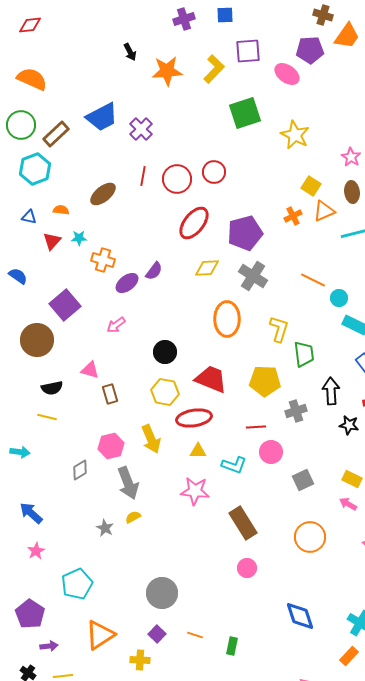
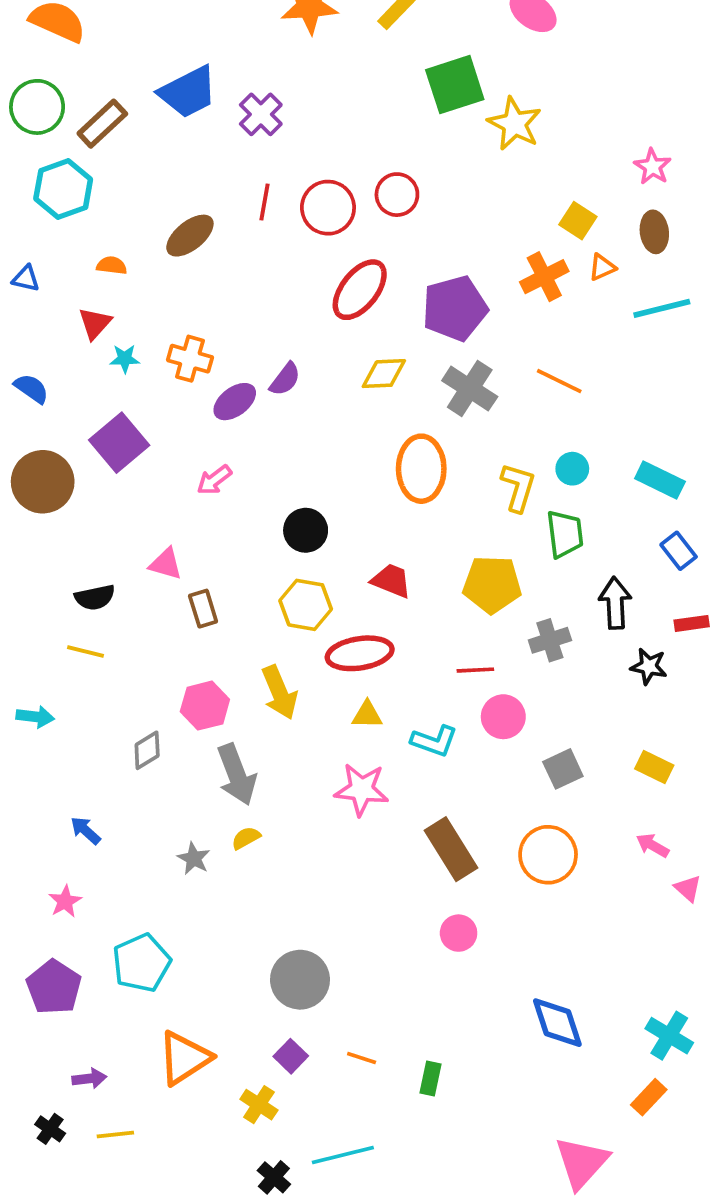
yellow star: (295, 135) -> (514, 124), moved
orange triangle: (324, 211) -> (602, 267), size x0.7
orange cross: (293, 216) -> (544, 277), size x1.4
blue triangle: (29, 217) -> (26, 278), moved
cyan star: (79, 238) -> (125, 359), moved
orange line: (313, 280) -> (559, 381), moved
cyan circle: (339, 298) -> (572, 469), moved
brown circle: (37, 340) -> (43, 482), moved
red trapezoid: (211, 379) -> (391, 581), size x0.7
pink arrow: (348, 504) -> (652, 845), moved
blue arrow: (31, 513) -> (86, 830), moved, size x0.7
orange circle: (310, 537) -> (548, 855), moved
purple pentagon: (30, 614) -> (54, 987), moved
yellow cross: (140, 660) -> (259, 1105), turned 30

